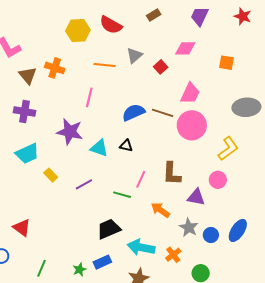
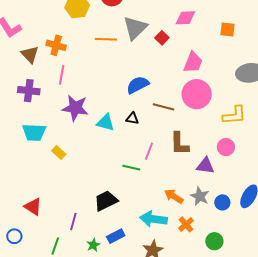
gray triangle: (134, 55) -> (135, 28), size x1.5
pink line: (89, 97) -> (62, 75), moved
brown line: (163, 113) -> (163, 107), moved
yellow L-shape: (228, 149) -> (234, 115), turned 35
cyan trapezoid: (27, 154) -> (34, 132), turned 30
purple line: (84, 184) -> (73, 221), moved, turned -42
orange arrow: (160, 210) -> (174, 196), moved
black trapezoid: (109, 229) -> (106, 201), moved

